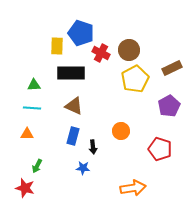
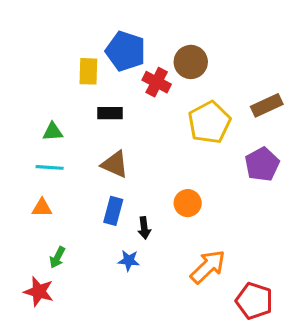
brown circle: (129, 50) -> (191, 62), moved
black rectangle: (71, 73) -> (110, 113), size x0.6
red pentagon: (160, 149) -> (254, 301), moved
orange arrow: (133, 188) -> (208, 267), moved, turned -35

